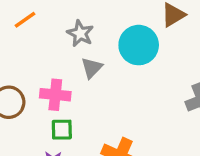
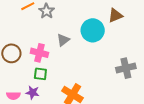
gray star: (80, 33) -> (47, 11), moved

